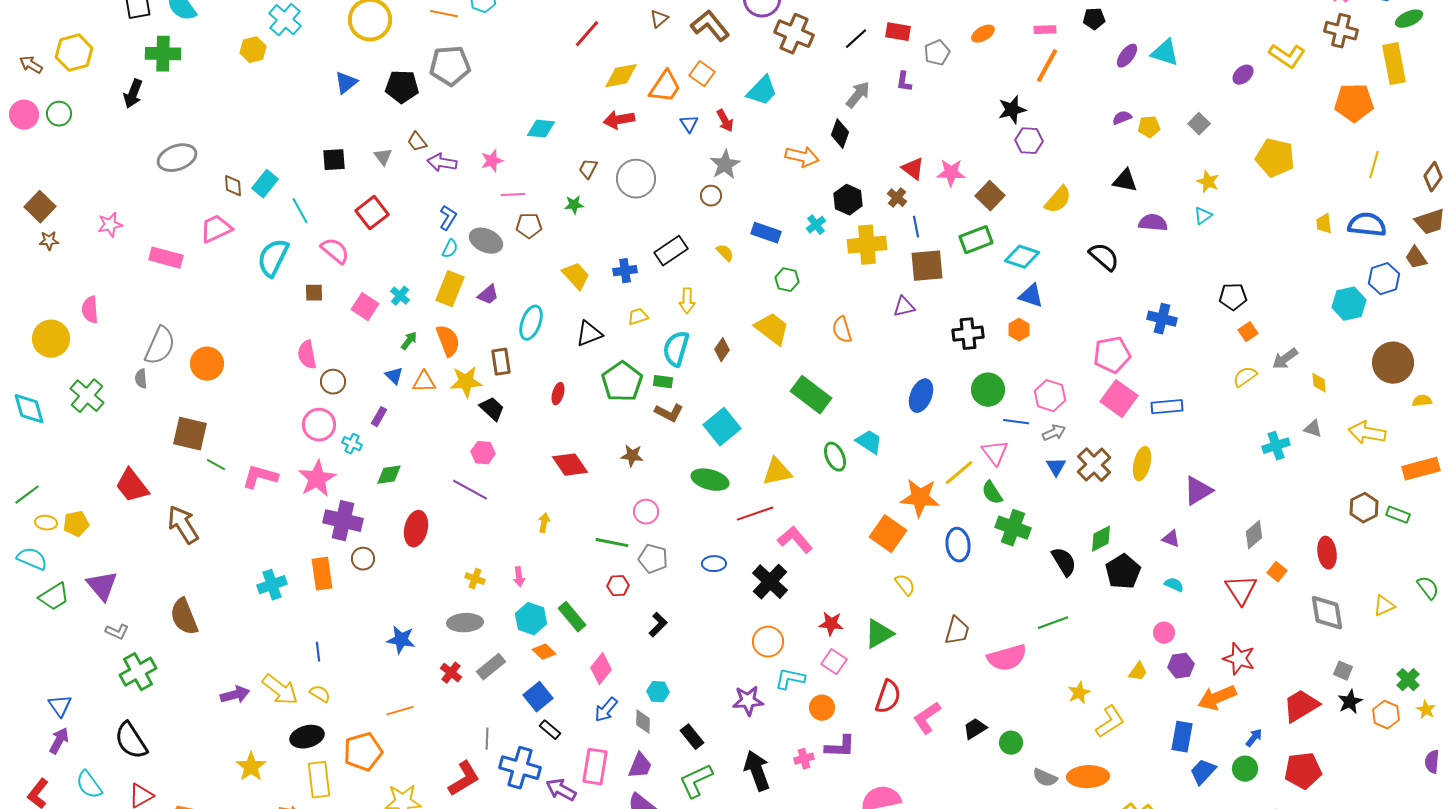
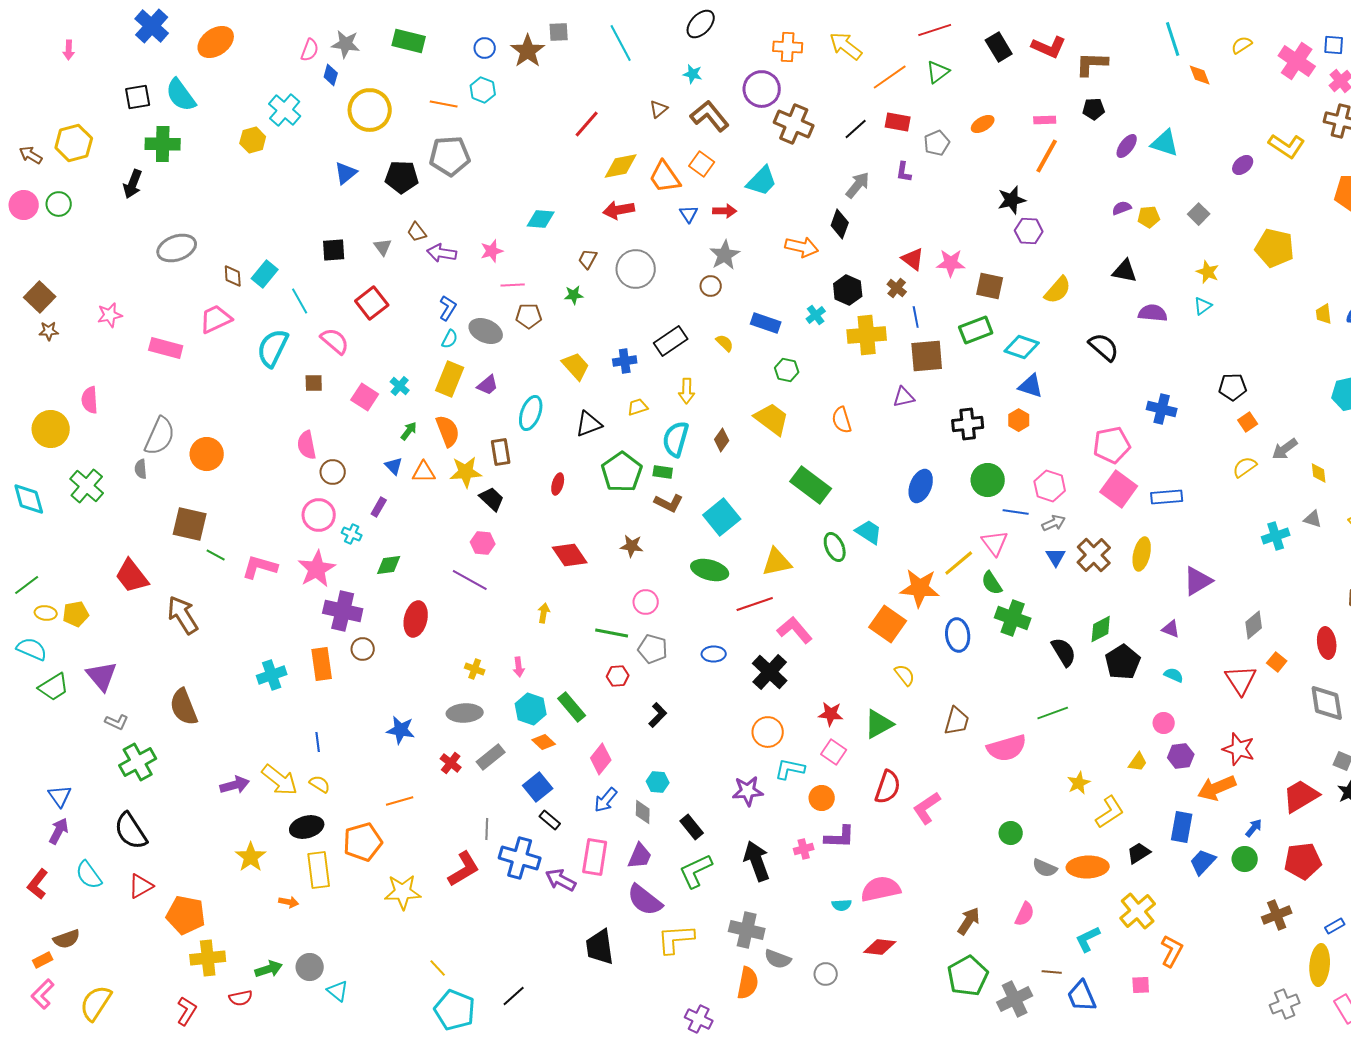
orange trapezoid: (665, 87) -> (665, 177), turned 111
red arrow: (725, 121) -> (725, 211), turned -60
brown square: (990, 196) -> (990, 286), turned -32
black trapezoid: (975, 729) -> (1139, 853), moved

